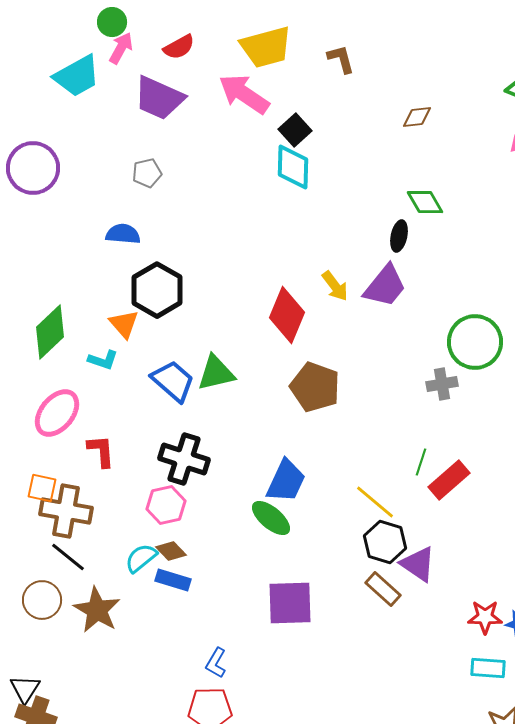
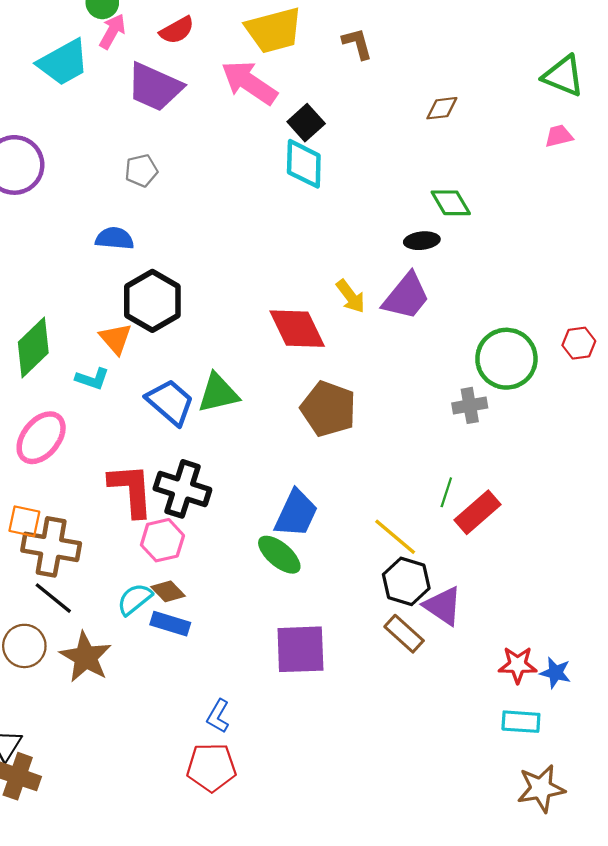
black ellipse: (399, 236) -> (422, 241), turned 72
red diamond: (287, 315) -> (297, 329), turned -48
red L-shape: (101, 451) -> (131, 490), moved, size x1.5

